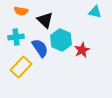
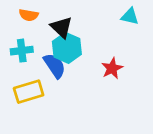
cyan hexagon: (61, 40) -> (67, 48), moved
yellow rectangle: (21, 67) -> (29, 92), turned 30

